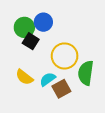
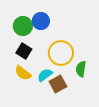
black square: (31, 41) -> (24, 51), moved
green semicircle: (86, 73) -> (81, 69), size x0.7

